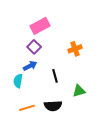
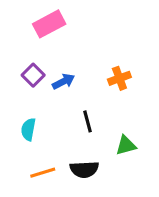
pink rectangle: (40, 26) -> (49, 24), moved
purple square: (34, 47) -> (33, 75), moved
blue arrow: (30, 66) -> (64, 81), moved

